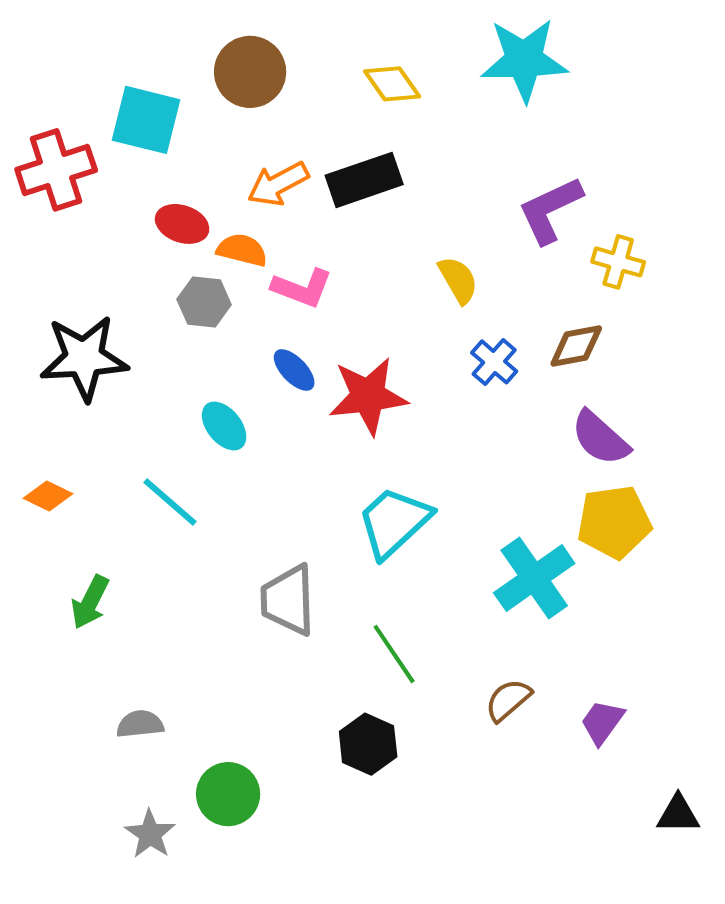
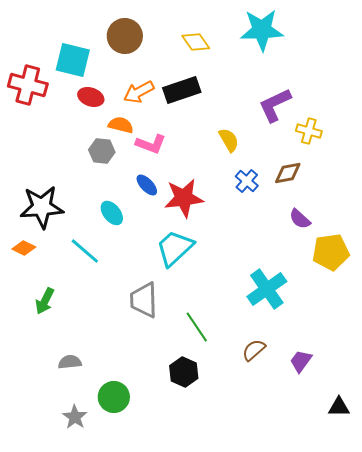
red cross: (56, 170) -> (28, 85), turned 33
red ellipse: (182, 224) -> (91, 97), moved
black star: (84, 358) -> (42, 207), moved
purple semicircle: (600, 438) -> (300, 219), size x0.7
cyan trapezoid: (394, 522) -> (175, 248), moved
yellow pentagon: (614, 522) -> (331, 252), moved

